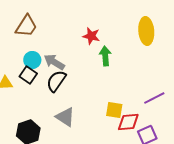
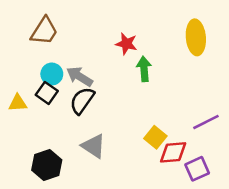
yellow square: (114, 110) -> (155, 137), turned 30

